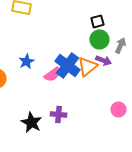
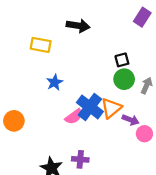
purple arrow: (103, 60) -> (131, 120), moved
blue star: (26, 61) -> (55, 82), moved
pink circle: (118, 109) -> (144, 134), moved

